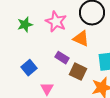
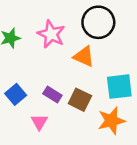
purple rectangle: (62, 58) -> (52, 94), moved

